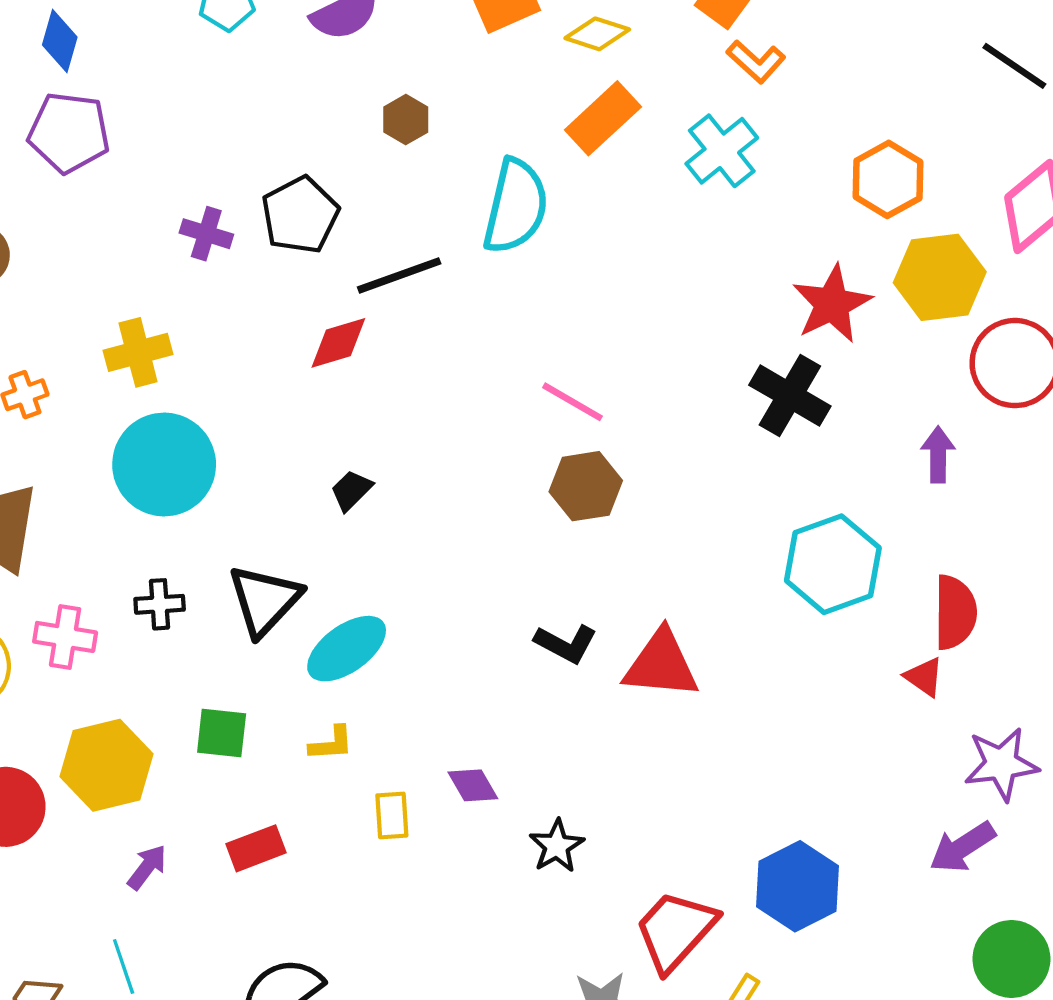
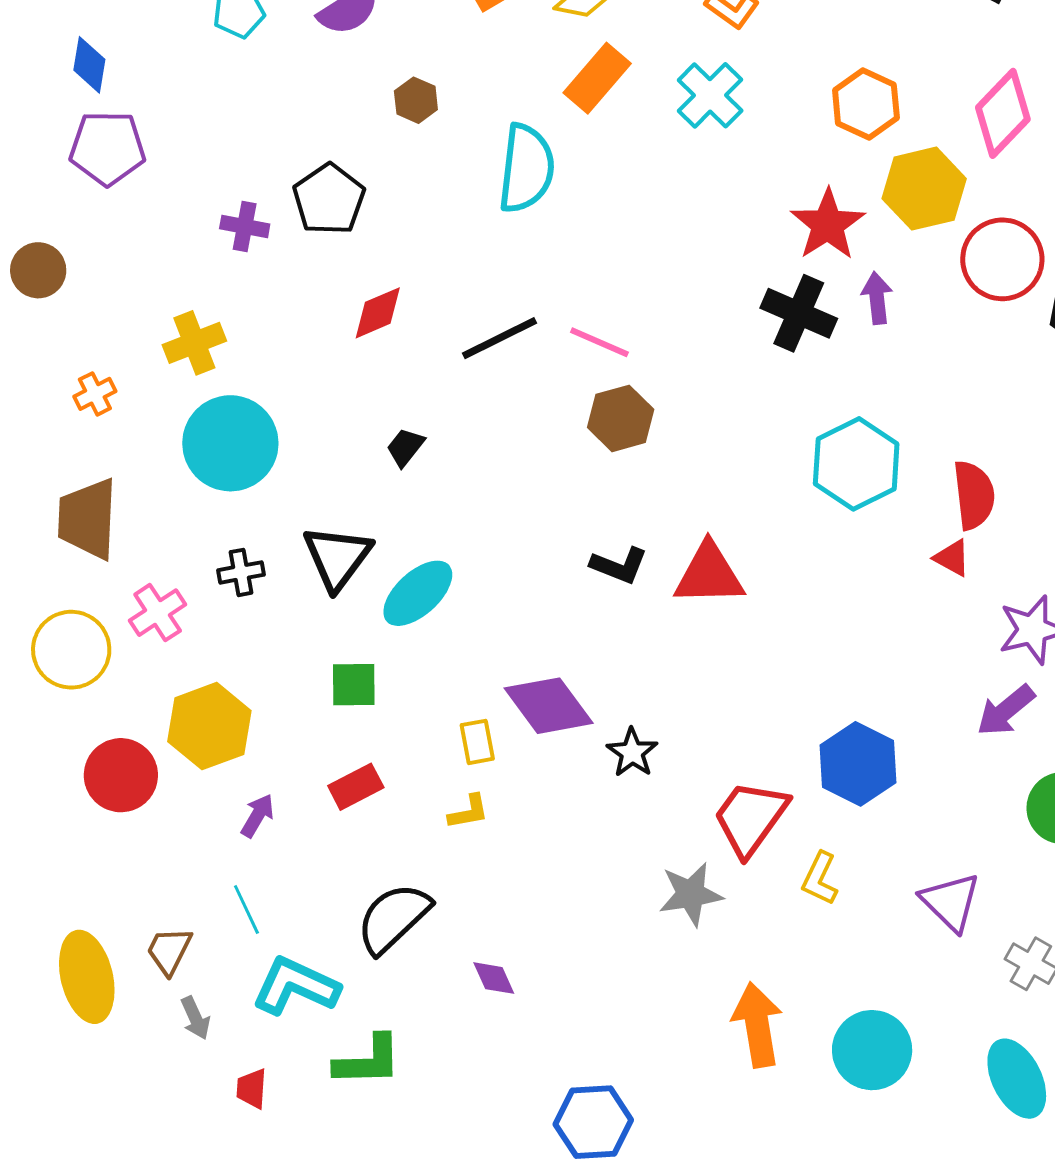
black line: (399, 275) -> (499, 338), moved
purple arrow: (938, 455) -> (877, 298), moved
pink cross: (65, 637) -> (158, 613), turned -36
green square: (222, 733) -> (354, 685), moved
yellow L-shape: (331, 744) -> (469, 812), moved
purple diamond: (473, 785) -> (549, 706), size x1.8

